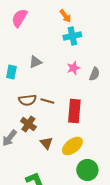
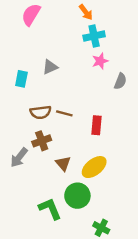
pink star: (73, 68) -> (100, 61), moved
red rectangle: (74, 111) -> (96, 125), size x0.7
brown cross: (28, 124) -> (42, 141), turned 35
green circle: (87, 170) -> (77, 196), moved

